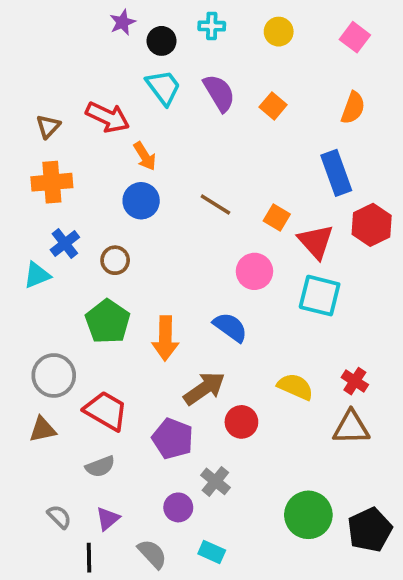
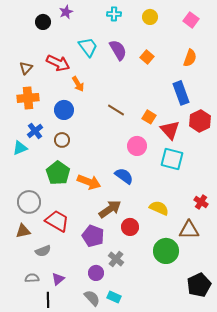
black circle: (162, 41) -> (43, 22), moved
blue circle: (141, 201) -> (64, 110), moved
orange arrow: (165, 338) -> (89, 182), turned -70
red cross: (355, 381) -> (201, 202), moved
gray semicircle: (100, 467) -> (43, 251), moved
green circle: (308, 515) -> (166, 251), moved
gray semicircle: (59, 517) -> (32, 278), turned -48
gray semicircle: (152, 554) -> (92, 298), moved

